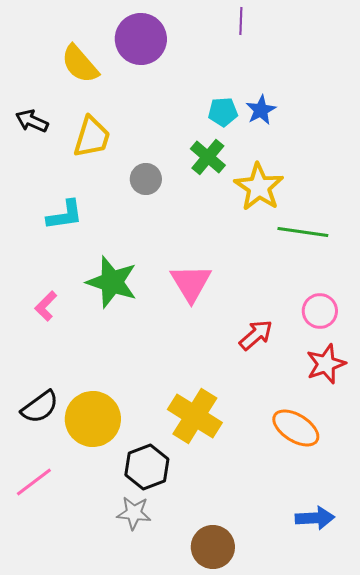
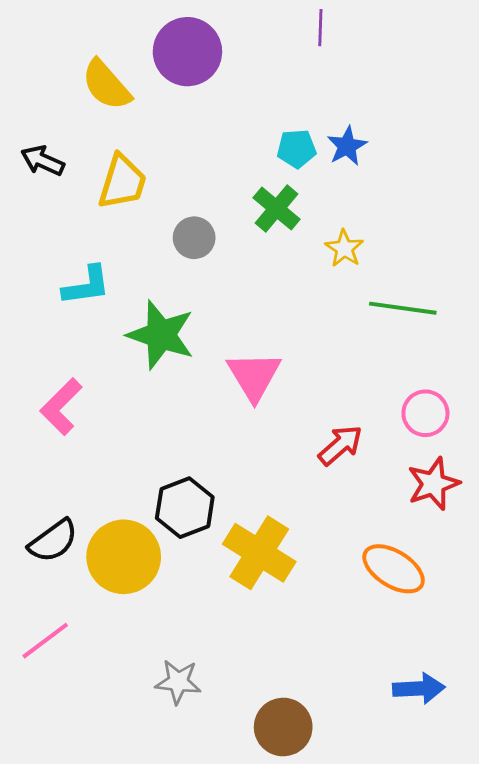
yellow star: (259, 187) -> (344, 248), size x0.6
green star: (112, 282) -> (161, 335), moved
pink L-shape: (46, 306) -> (61, 407), size x1.4
black hexagon: (147, 467) -> (185, 508), moved

